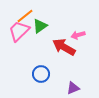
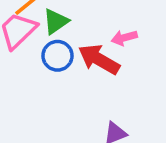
blue circle: (41, 74) -> (58, 56), moved

